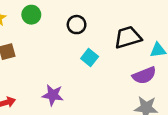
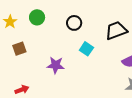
purple star: (53, 95) -> (56, 65), moved

